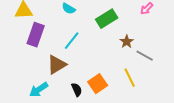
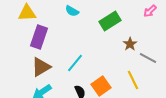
cyan line: (72, 41) -> (75, 63), moved
brown triangle: (57, 65) -> (41, 67), moved

